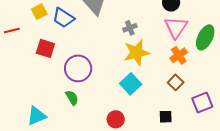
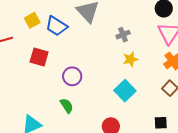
yellow star: (137, 53) -> (130, 59), size x0.6
purple circle: (78, 68) -> (72, 76), size x0.7

